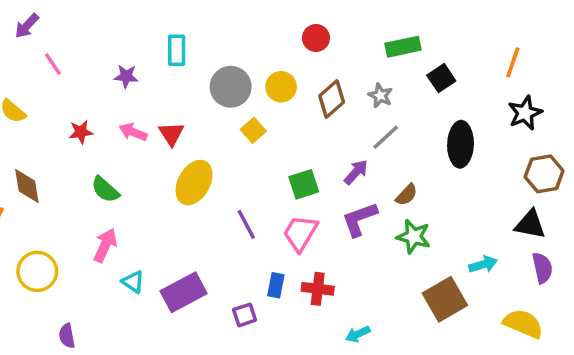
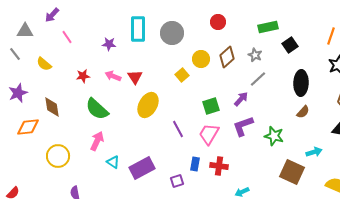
cyan rectangle: (177, 50) -> (138, 29), size x1.4
gray circle: (231, 87) -> (172, 33), moved
yellow circle: (281, 87) -> (201, 59), moved
green semicircle: (105, 190) -> (97, 109), size x1.4
brown semicircle: (407, 195) -> (303, 112), moved
brown square: (445, 299) -> (292, 172), turned -35

